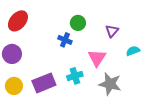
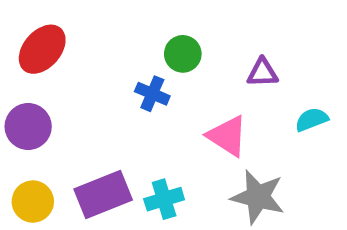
purple triangle: (112, 31) -> (262, 73), turned 48
pink triangle: (97, 58) -> (227, 136), turned -30
cyan cross: (75, 76) -> (164, 199), moved

